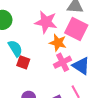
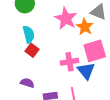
pink square: (76, 29) -> (95, 51), moved, turned 30
orange star: (58, 43) -> (85, 27), moved

